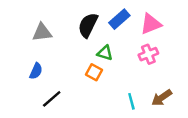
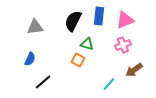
blue rectangle: (119, 19) -> (99, 16), turned -42
brown arrow: (162, 98) -> (134, 70), moved
cyan line: (131, 101) -> (109, 84), turned 56

